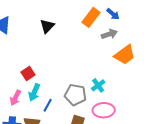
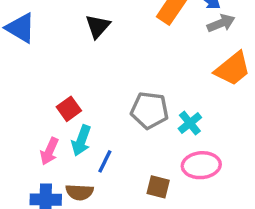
gray arrow: (109, 34) -> (221, 23), moved
gray pentagon: (75, 95) -> (150, 110), moved

